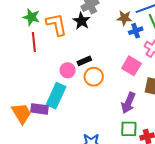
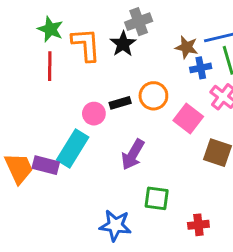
orange circle: (94, 77) -> (153, 96), moved
purple arrow: (128, 103) -> (133, 155), moved
green square: (129, 129) -> (157, 198), moved

